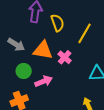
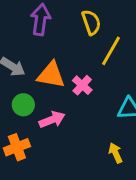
yellow semicircle: (57, 23) -> (91, 22), moved

